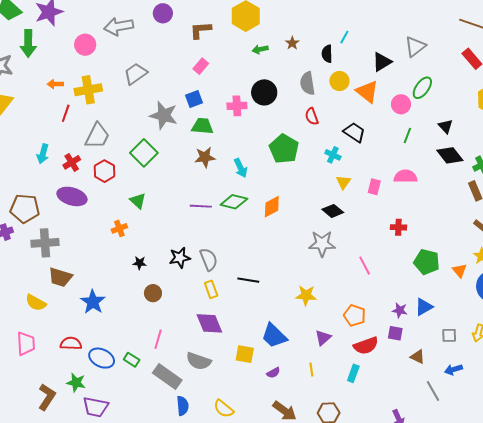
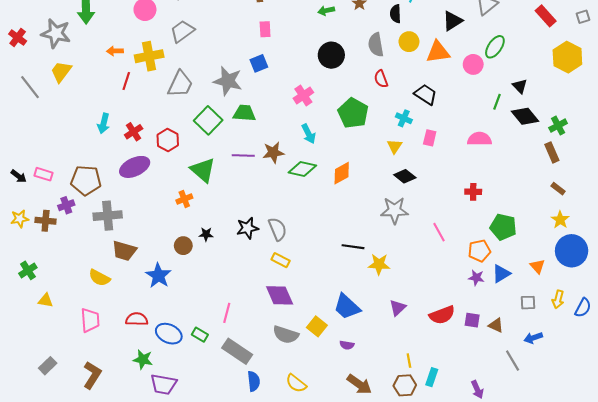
pink rectangle: (201, 66) -> (265, 29), turned -42
gray trapezoid: (136, 74) -> (182, 31), moved
orange triangle: (367, 92) -> (438, 52), turned -45
pink cross: (237, 106) -> (303, 95), moved, turned -30
green trapezoid: (202, 126) -> (244, 113), moved
green line: (407, 135) -> (497, 102), moved
gray trapezoid: (97, 136) -> (180, 84), moved
brown star: (205, 157) -> (273, 152), moved
yellow triangle: (343, 182) -> (394, 146), moved
pink rectangle: (374, 187) -> (430, 138), moved
purple ellipse: (72, 196) -> (135, 167), turned -40
green triangle: (138, 201) -> (203, 170), size x1.5
purple line: (201, 206) -> (243, 156), moved
orange triangle: (460, 271) -> (537, 266), moved
black line: (248, 280) -> (353, 247), moved
yellow rectangle: (211, 289) -> (281, 260), turned -42
brown circle: (153, 293) -> (183, 246), moved
orange pentagon: (355, 315) -> (479, 251), moved, turned -30
purple square: (395, 333) -> (472, 320), moved
yellow square: (245, 354) -> (317, 326), turned 30
gray semicircle: (199, 361) -> (286, 335), moved
yellow line: (311, 369) -> (409, 361), moved
purple semicircle: (273, 373) -> (347, 345), turned 40
cyan rectangle: (353, 373) -> (432, 377), moved
brown L-shape: (47, 397) -> (92, 375), moved

